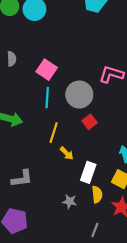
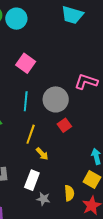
pink square: (47, 70) -> (26, 63), moved
white rectangle: (88, 172) -> (32, 180), moved

